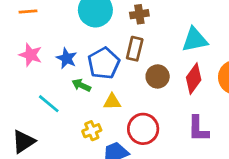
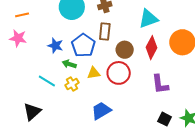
pink star: (31, 55) -> (18, 38), moved
red circle: (143, 129) -> (119, 73), moved
yellow cross: (92, 131) -> (72, 84), moved

